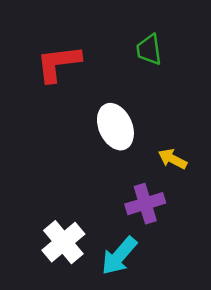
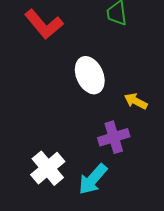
red L-shape: (58, 63) -> (44, 24), turned -123

